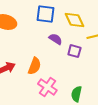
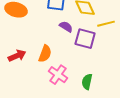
purple square: (74, 51) -> (85, 39), size x1.5

